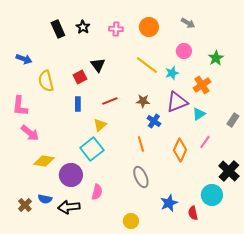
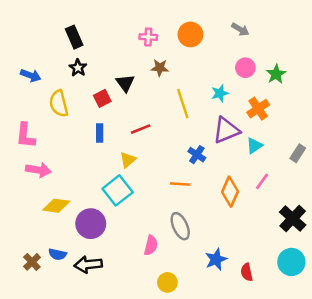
black star: (83, 27) -> (78, 68), moved
pink circle: (184, 51) -> (245, 68), moved
yellow line: (147, 65) -> (183, 103), moved, turned 35
brown star: (143, 101) -> (160, 68), moved
pink arrow: (30, 133) -> (38, 170), turned -30
orange line: (141, 144) -> (180, 184), turned -70
pink semicircle: (97, 192) -> (151, 245), moved
cyan circle: (212, 195) -> (291, 262), moved

